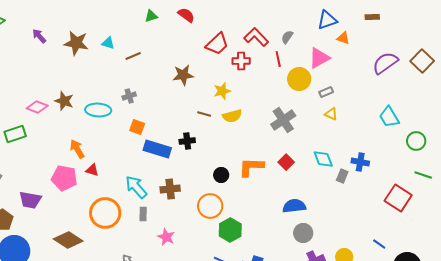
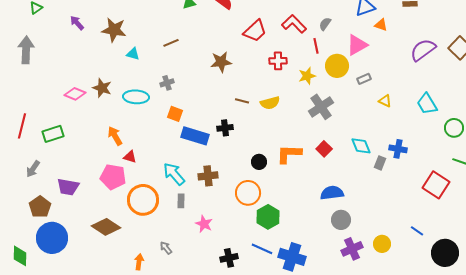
cyan triangle: (108, 43) -> (133, 54), moved
red cross: (241, 61) -> (278, 61), moved
yellow star: (222, 91) -> (307, 76), moved
yellow triangle: (331, 114) -> (385, 101), moved
green rectangle: (15, 134) -> (53, 134), moved
pink pentagon: (64, 178) -> (113, 177), moved

